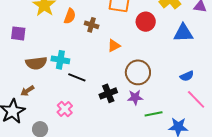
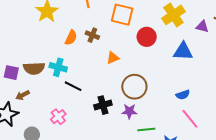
orange semicircle: (70, 16) -> (71, 38), moved
purple square: (18, 33) -> (11, 73), moved

